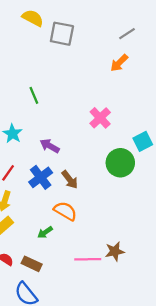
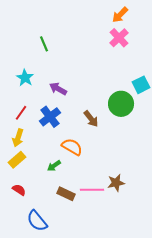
pink cross: (100, 118) -> (119, 38), moved
brown arrow: (70, 180) -> (91, 119), moved
brown rectangle: (32, 264) -> (66, 194), moved

